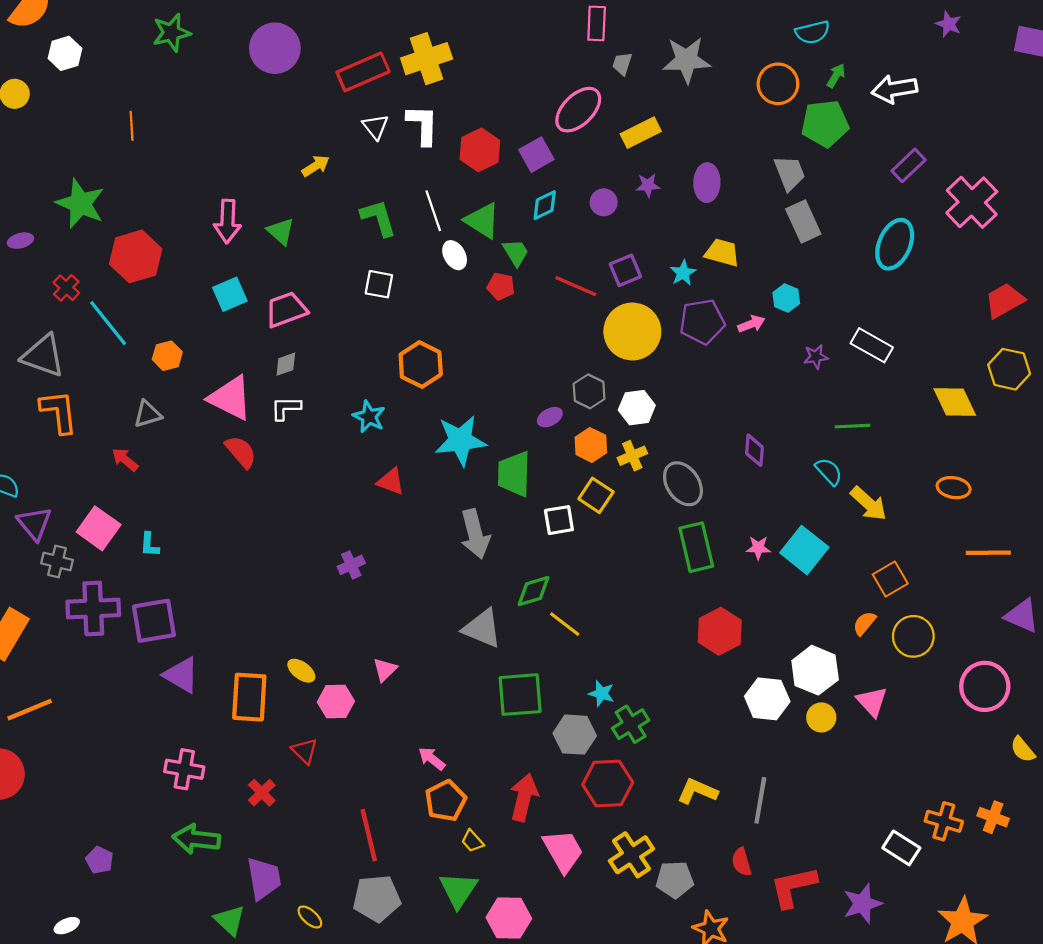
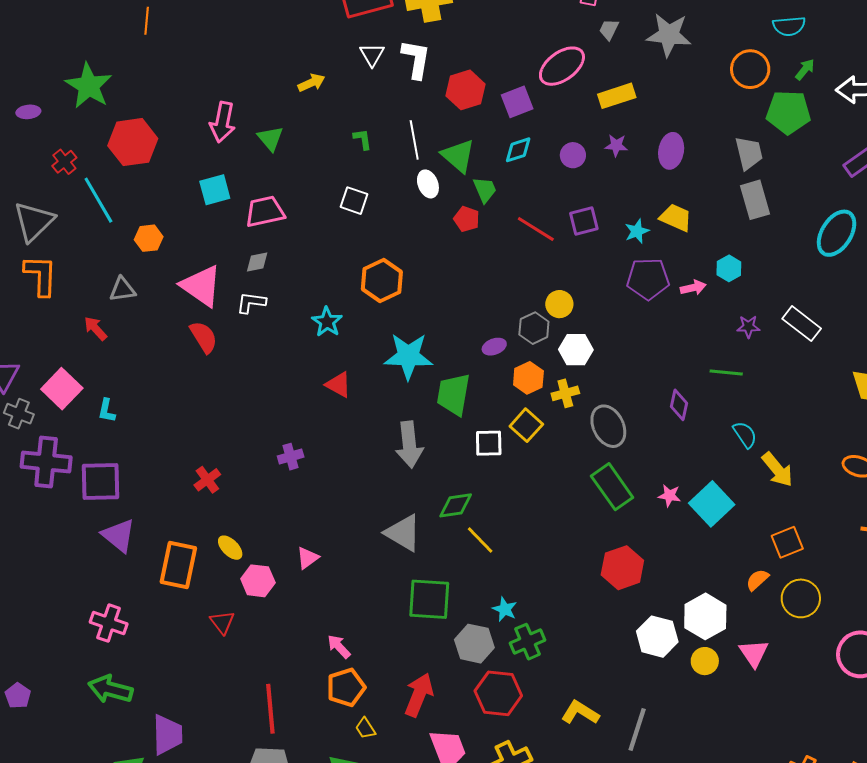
green L-shape: (378, 218) -> (363, 139), size x0.6
yellow circle: (632, 332) -> (559, 304), moved, size x0.5
gray triangle: (43, 356) -> (34, 221), turned 48
green line: (852, 426) -> (726, 372), moved
green rectangle: (696, 547) -> (612, 487), turned -30
red cross: (262, 793) -> (207, 480), moved

